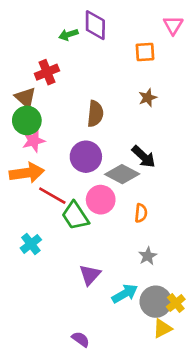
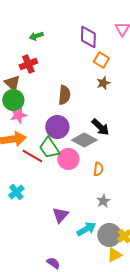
purple diamond: (95, 25) -> (88, 37), moved
green arrow: (68, 35) -> (36, 36), moved
orange square: (145, 52) -> (101, 60), moved, turned 35
green trapezoid: (75, 216) -> (49, 148), moved

